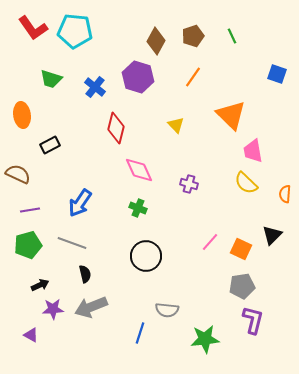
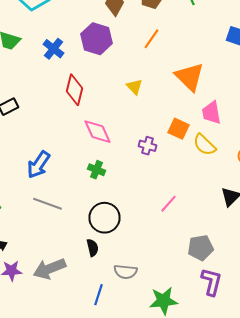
gray line: (72, 243) -> (48, 204), moved
orange square: (241, 249) -> (178, 129), moved
black semicircle: (85, 274) -> (92, 248), moved

